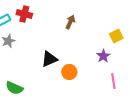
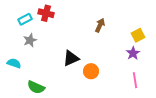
brown arrow: (70, 22) -> (100, 25), moved
purple star: (103, 56) -> (133, 53), moved

